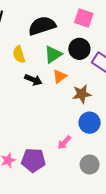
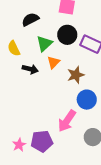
black semicircle: (42, 26) -> (30, 19), size x0.7
pink arrow: (64, 143) -> (67, 121), size x1.6

